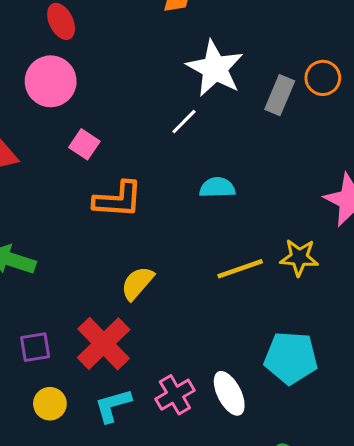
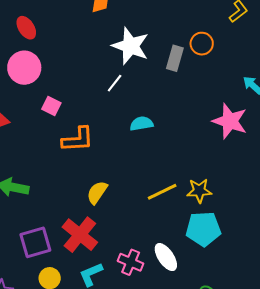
yellow star: (299, 257) -> (199, 191), moved
yellow line: (240, 269) -> (162, 192), moved
purple square: (35, 347) -> (35, 242), size x1.5
pink cross: (175, 395) -> (131, 262), turned -30

